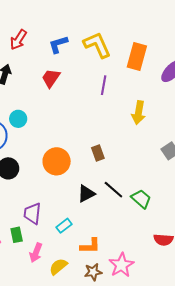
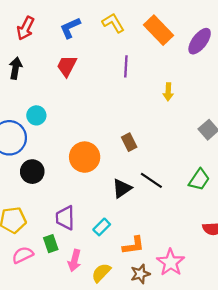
yellow L-shape: (97, 45) -> (113, 23), size x0.7
orange rectangle: (137, 57) -> (158, 30), turned -52
yellow arrow: (139, 113) -> (168, 92), size x0.7
green trapezoid: (141, 199) -> (199, 180), moved, turned 90

